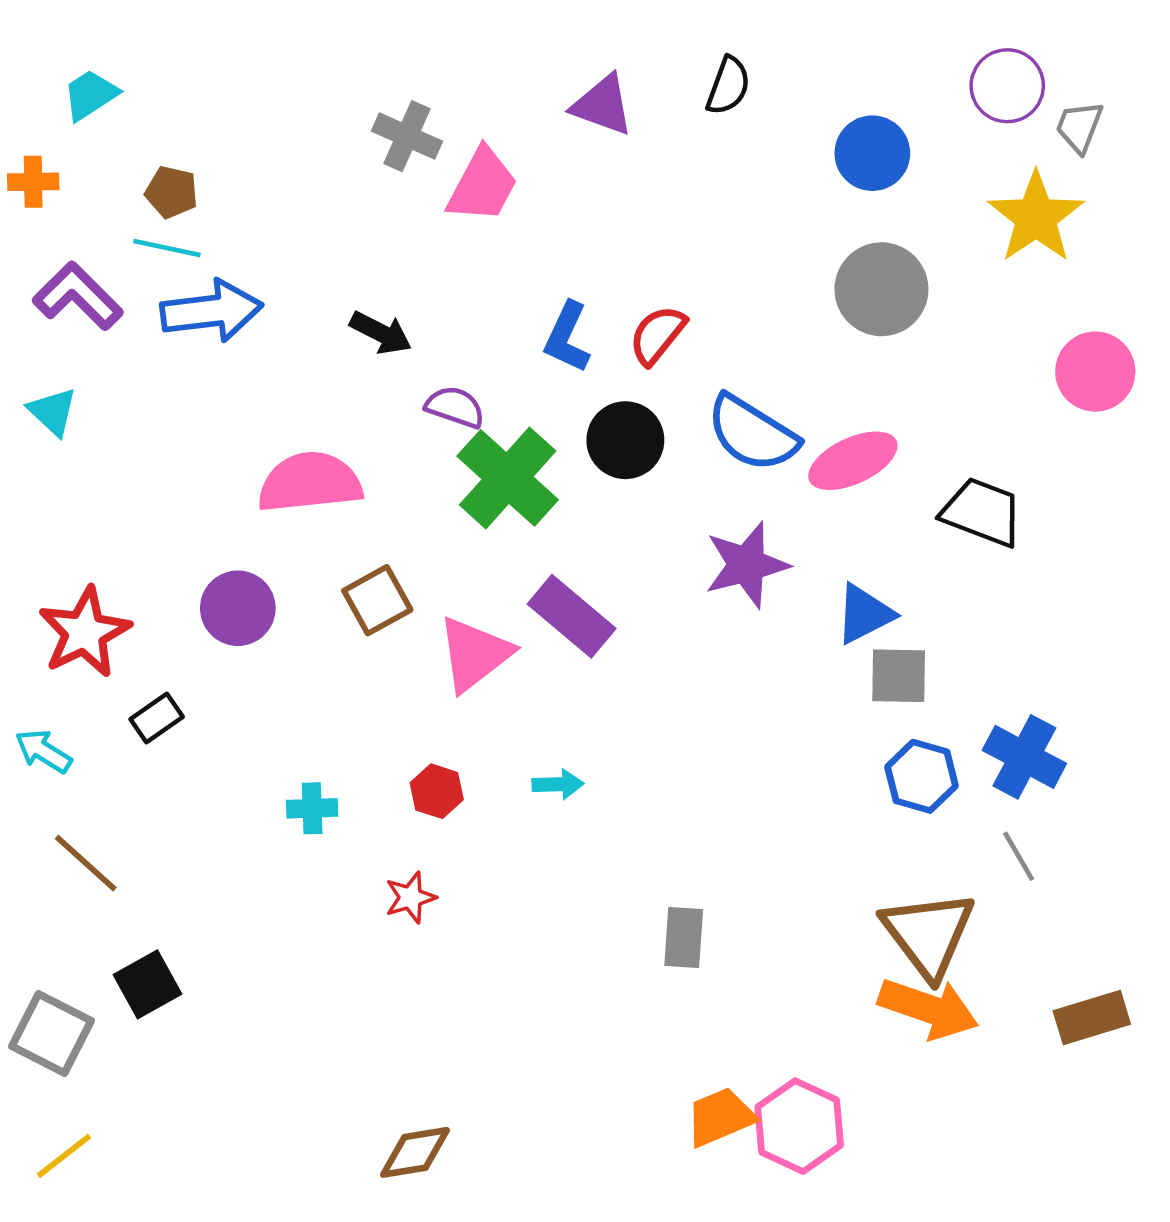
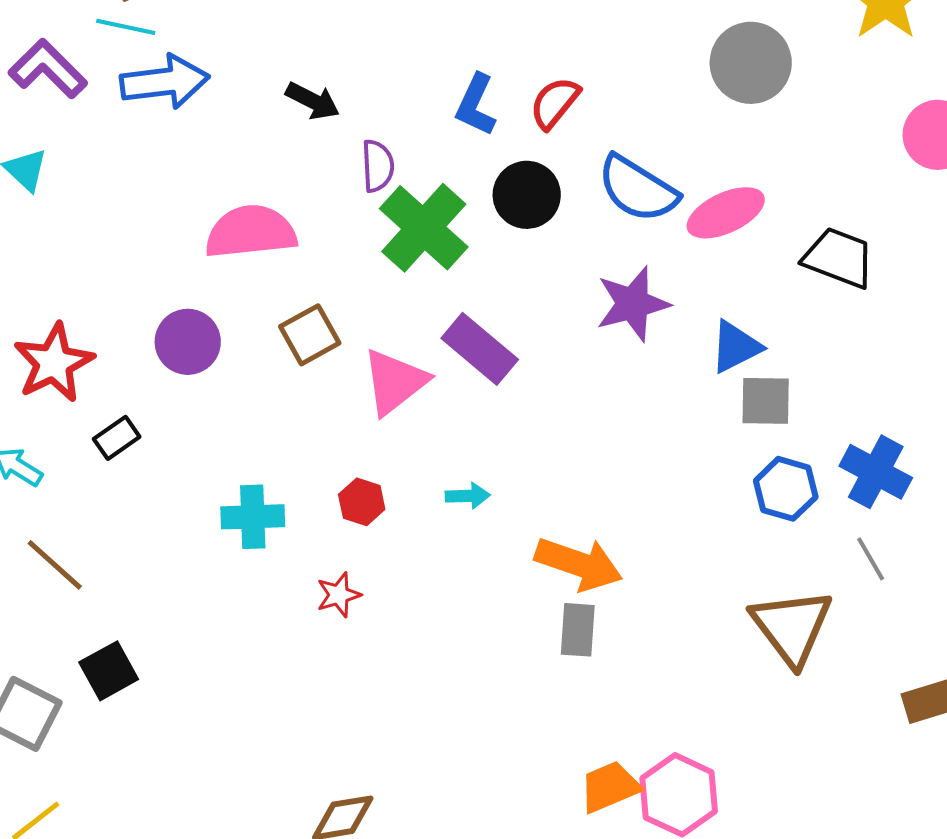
purple semicircle: (455, 407) -> (378, 166), turned 68
cyan cross: (312, 808) -> (253, 517), size x1.4
orange arrow: (928, 1008) -> (579, 564), moved

